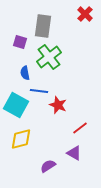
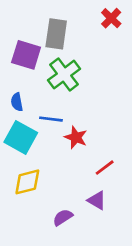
purple square: (20, 42) -> (26, 55), size x1.6
blue semicircle: (25, 73) -> (17, 102), moved

